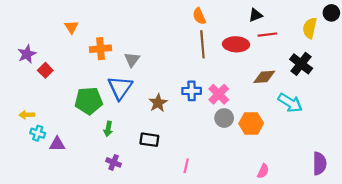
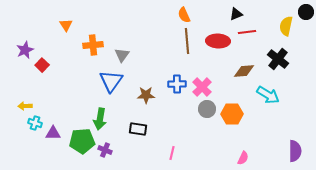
green pentagon: (89, 101) -> (82, 141), moved
brown star: (158, 103) -> (146, 95), turned 30
green arrow: (108, 129) -> (100, 119), size x1.5

